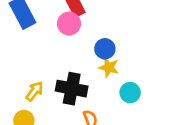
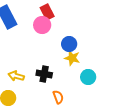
black cross: (72, 89) -> (44, 74), size x0.7
yellow arrow: (35, 91) -> (16, 76), turned -112

